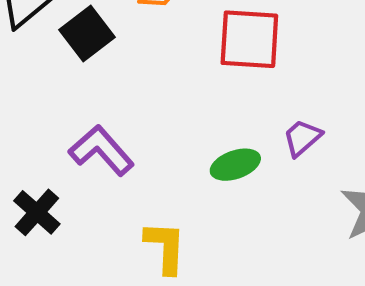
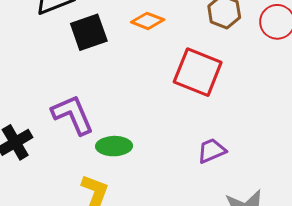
green ellipse: (235, 165) -> (114, 146), moved

